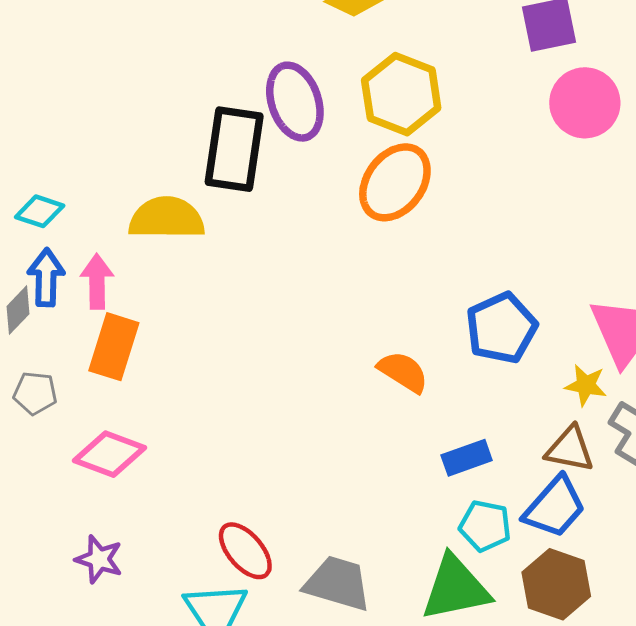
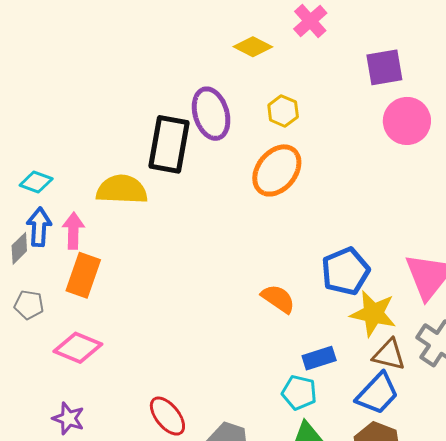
yellow hexagon: (401, 94) -> (283, 111), size x0.6
yellow star: (586, 385) -> (373, 314), moved, size x1.6
cyan pentagon: (485, 526) -> (299, 393), moved

